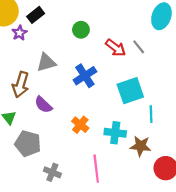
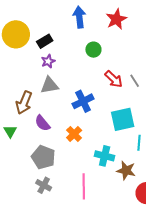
green circle: (81, 30) -> (93, 50), moved
purple star: (19, 33) -> (48, 61), moved
orange cross: (80, 125) -> (74, 134), moved
gray pentagon: (28, 144) -> (43, 157), moved

